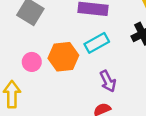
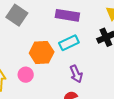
pink circle: (32, 62) -> (26, 75), moved

